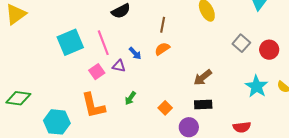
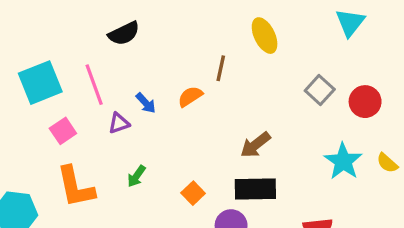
brown line: (163, 25) -> (221, 68), moved
purple triangle: (119, 66) -> (119, 123), turned -32
pink square: (97, 72) -> (63, 131), moved
black rectangle: (203, 104) -> (255, 189), size x1.4

